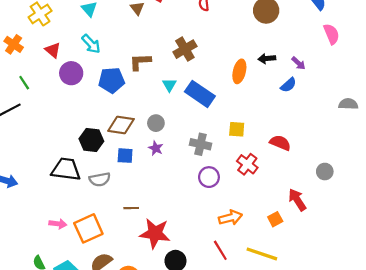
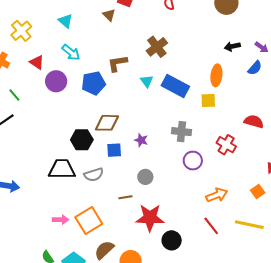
orange ellipse: (239, 71) -> (216, 75), moved
gray circle: (156, 123) -> (145, 177), moved
yellow square: (237, 129) -> (208, 100), moved

